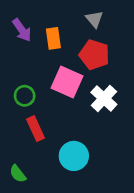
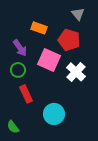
gray triangle: (94, 19) -> (78, 14), moved
purple arrow: (22, 30) -> (20, 48), moved
orange rectangle: (53, 38) -> (39, 28), turned -63

